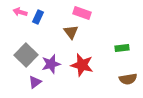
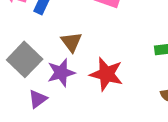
brown triangle: (71, 32) -> (71, 42), moved

